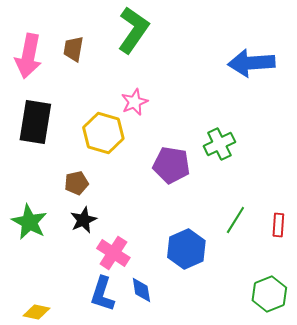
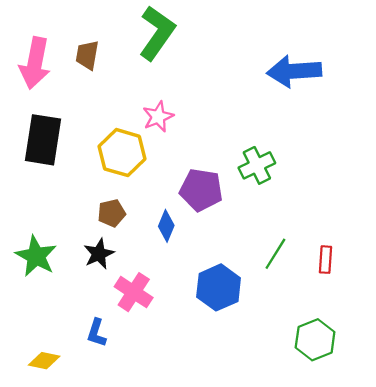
brown pentagon: (76, 183) -> (112, 213), moved
blue diamond: (141, 290) -> (166, 226), moved, turned 32
blue L-shape: (102, 294) -> (96, 333), moved, size x0.7

